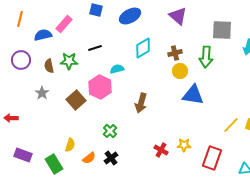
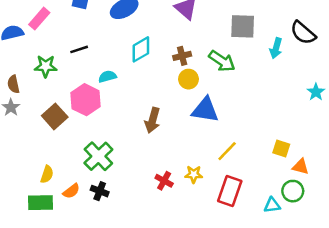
green arrow: (206, 57) -> (222, 61), turned -60
brown semicircle: (49, 66) -> (13, 84), moved
brown arrow: (141, 103) -> (152, 120), moved
yellow line: (231, 125) -> (227, 151), moved
green cross: (110, 131) -> (98, 156), size x1.6
black cross: (111, 158) -> (100, 191), turned -32
green rectangle: (54, 164) -> (40, 203), moved, turned -60

